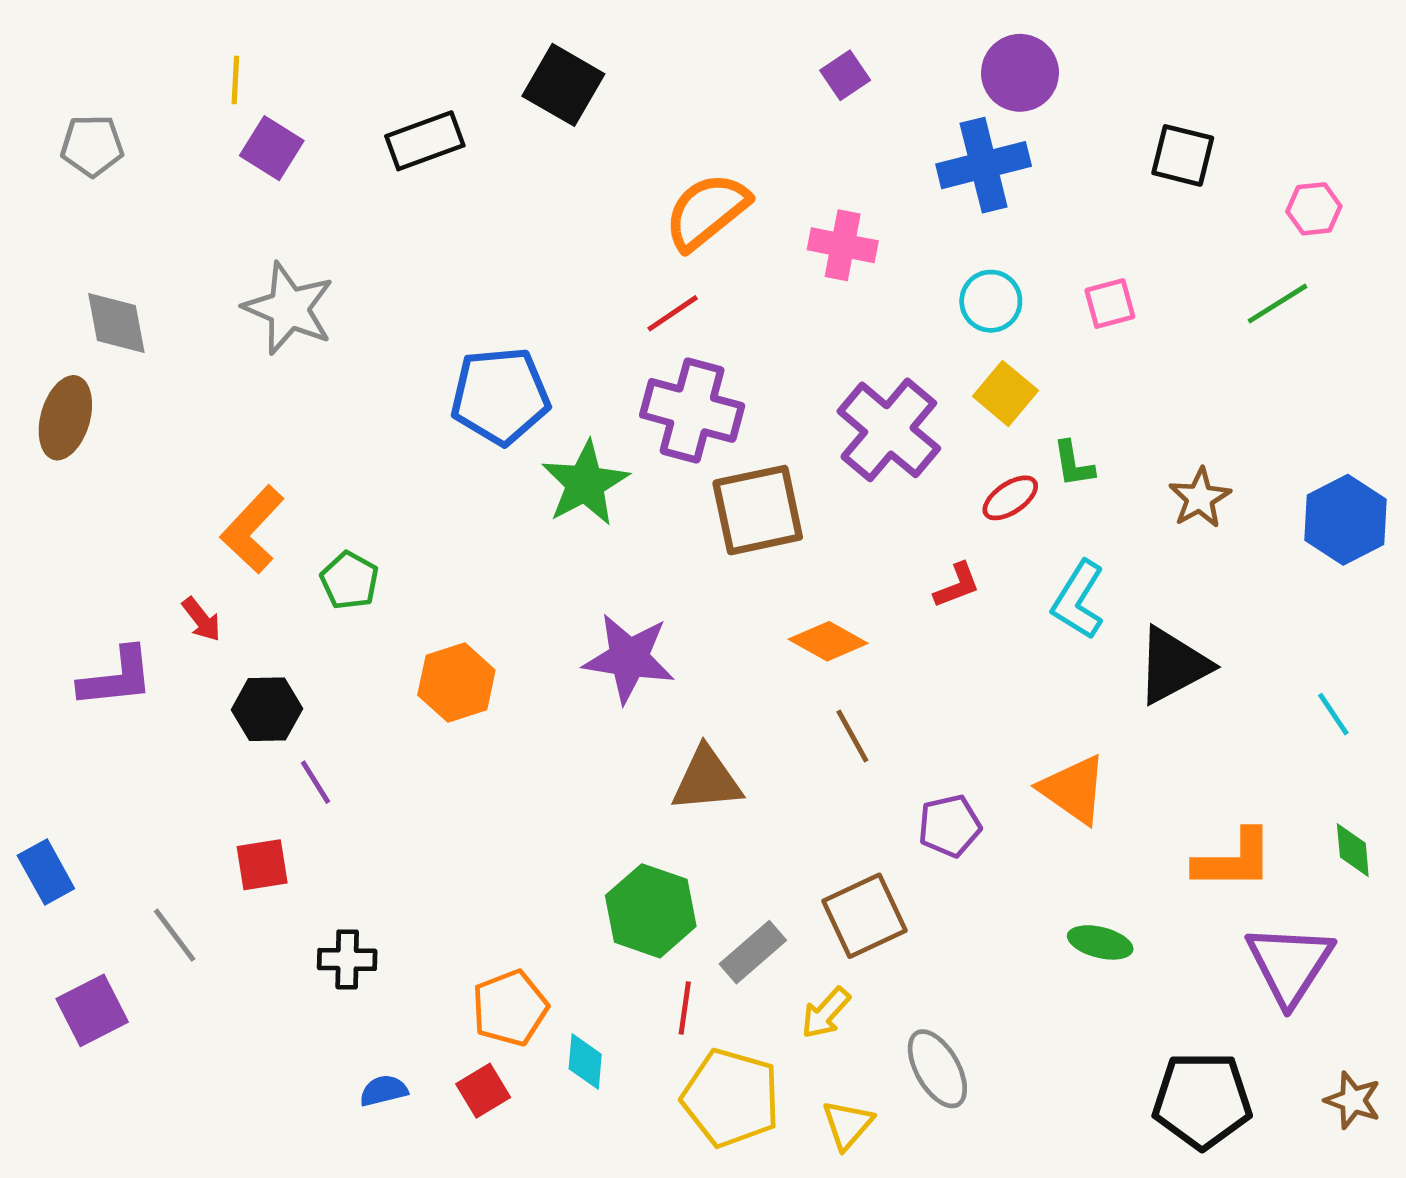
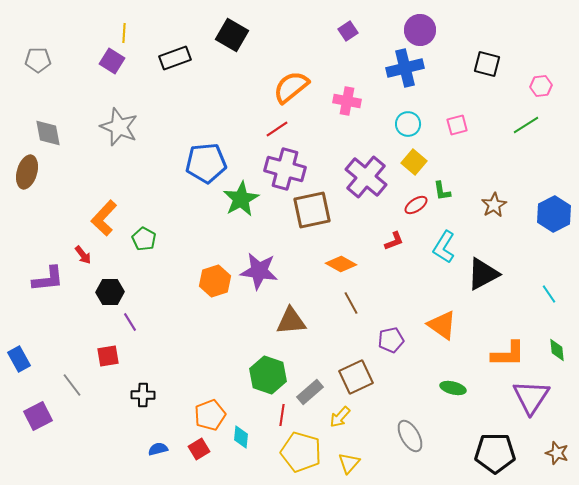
yellow line: (235, 80) -> (124, 33), moved
orange hexagon: (456, 683) -> (215, 281), moved
gray ellipse: (937, 1069) -> (410, 436), moved

